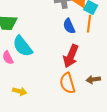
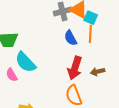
brown arrow: (93, 80) -> (98, 72), moved

